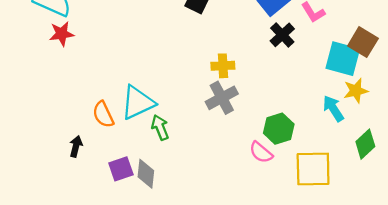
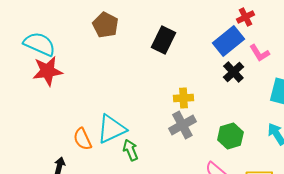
red star: (62, 34) -> (47, 71), size x1.4
green hexagon: (279, 129) -> (230, 136), moved

